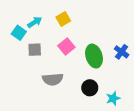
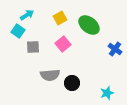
cyan arrow: (35, 22) -> (27, 15), moved
green ellipse: (94, 56) -> (89, 25), moved, turned -35
black circle: (90, 88) -> (72, 83), moved

